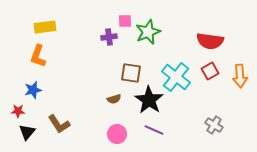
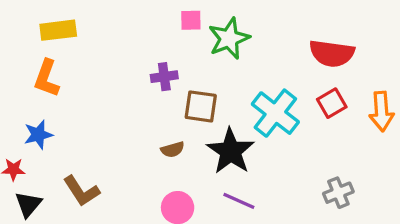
purple cross: (109, 37) -> (164, 77), moved
gray cross: (214, 125) -> (338, 193), turned 36

